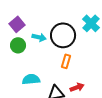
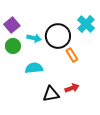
orange rectangle: (66, 61) -> (72, 55), moved, turned -48
cyan semicircle: (31, 79) -> (34, 68), moved

